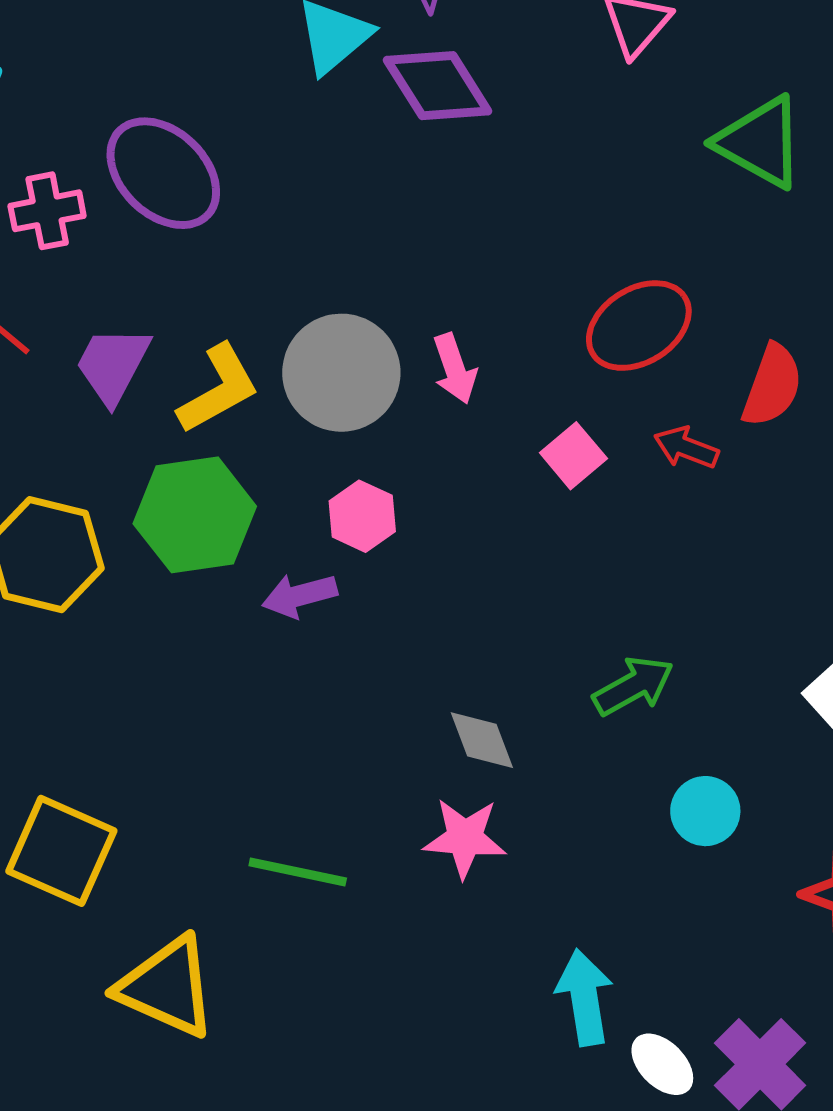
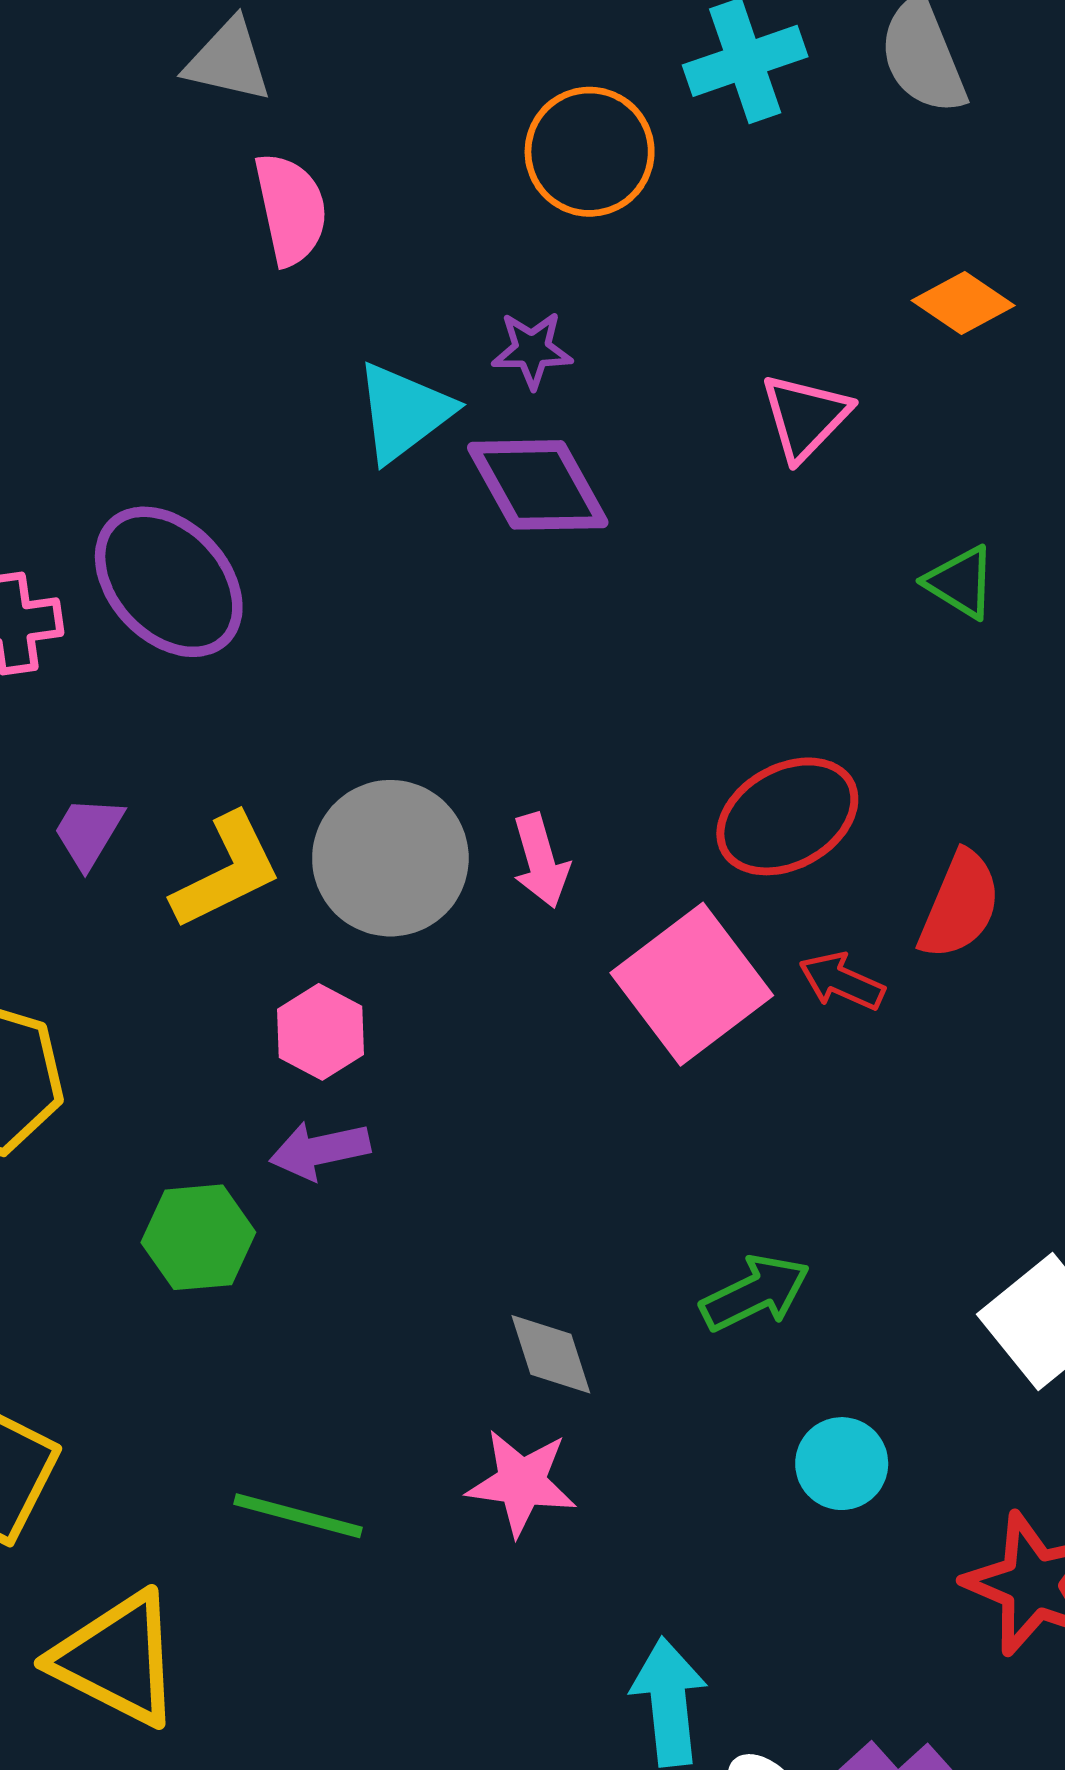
green triangle: (760, 142) -> (961, 582), size x0.6
purple trapezoid: (113, 365) -> (88, 832), size x0.7
pink square: (573, 456) -> (692, 984), size x1.8
green hexagon: (195, 515) -> (198, 1237), moved, size x0.7
pink hexagon: (362, 516) -> (321, 1032), moved

